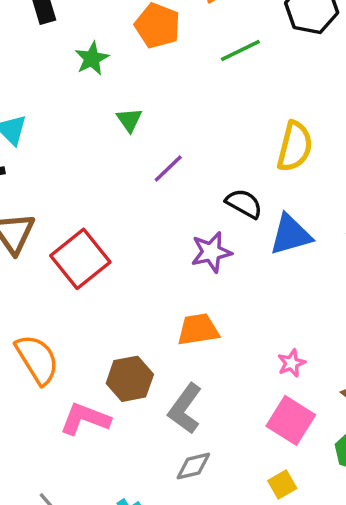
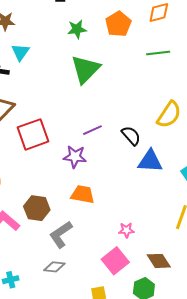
green triangle: (129, 120) -> (85, 69), size x2.0
purple line: (168, 169) -> (92, 130), moved
purple star: (211, 252) -> (75, 157), moved

